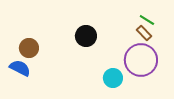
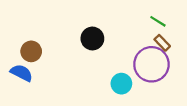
brown rectangle: (144, 33) -> (162, 43), moved

